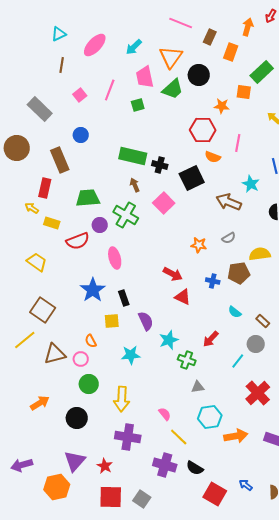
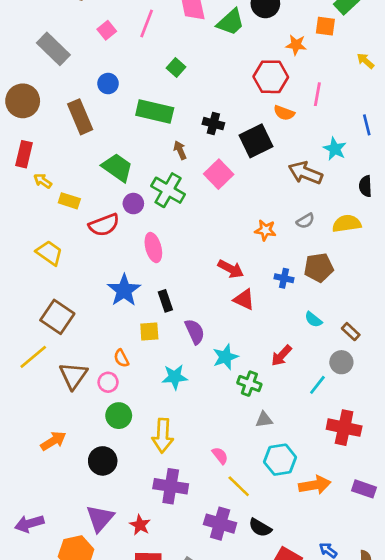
green square: (138, 105) -> (176, 68), moved, turned -32
green rectangle: (133, 156) -> (155, 112), moved
red rectangle: (45, 188) -> (24, 154), moved
green trapezoid: (88, 198) -> (117, 168), turned 40
yellow semicircle: (260, 254) -> (347, 224), moved
brown triangle: (55, 354) -> (73, 376), turned -40
red cross: (258, 393) -> (344, 428), turned -35

